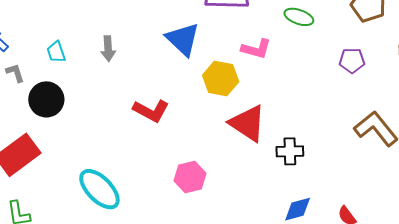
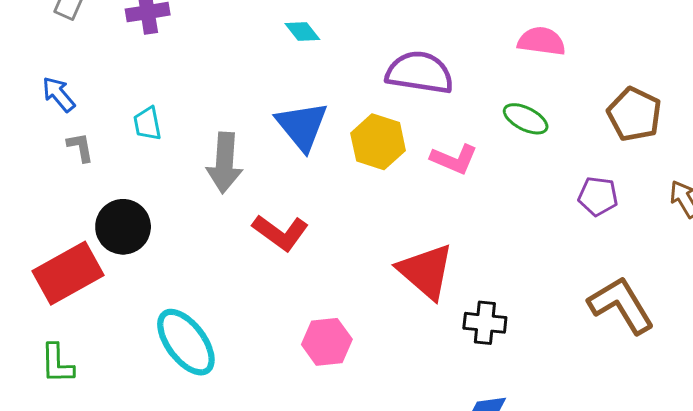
blue triangle: (183, 39) -> (302, 126), moved
gray arrow: (108, 49) -> (225, 163), moved, size x1.5
yellow hexagon: (221, 79) -> (378, 142), moved
black circle: (46, 99) -> (123, 227), moved

